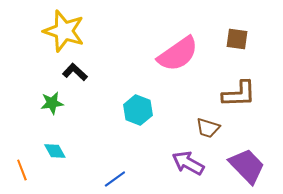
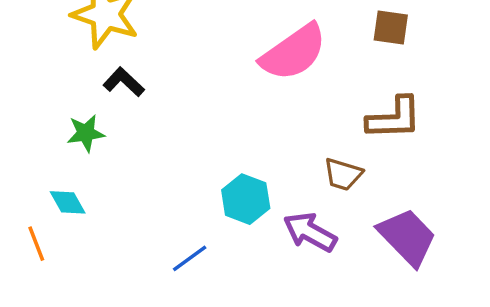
cyan hexagon: (138, 110) -> (246, 199), moved
cyan diamond: (55, 151) -> (68, 202), moved

